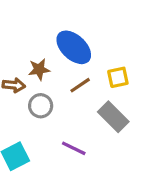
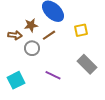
brown line: (80, 85) -> (49, 35), moved
gray rectangle: (113, 117) -> (87, 64), moved

